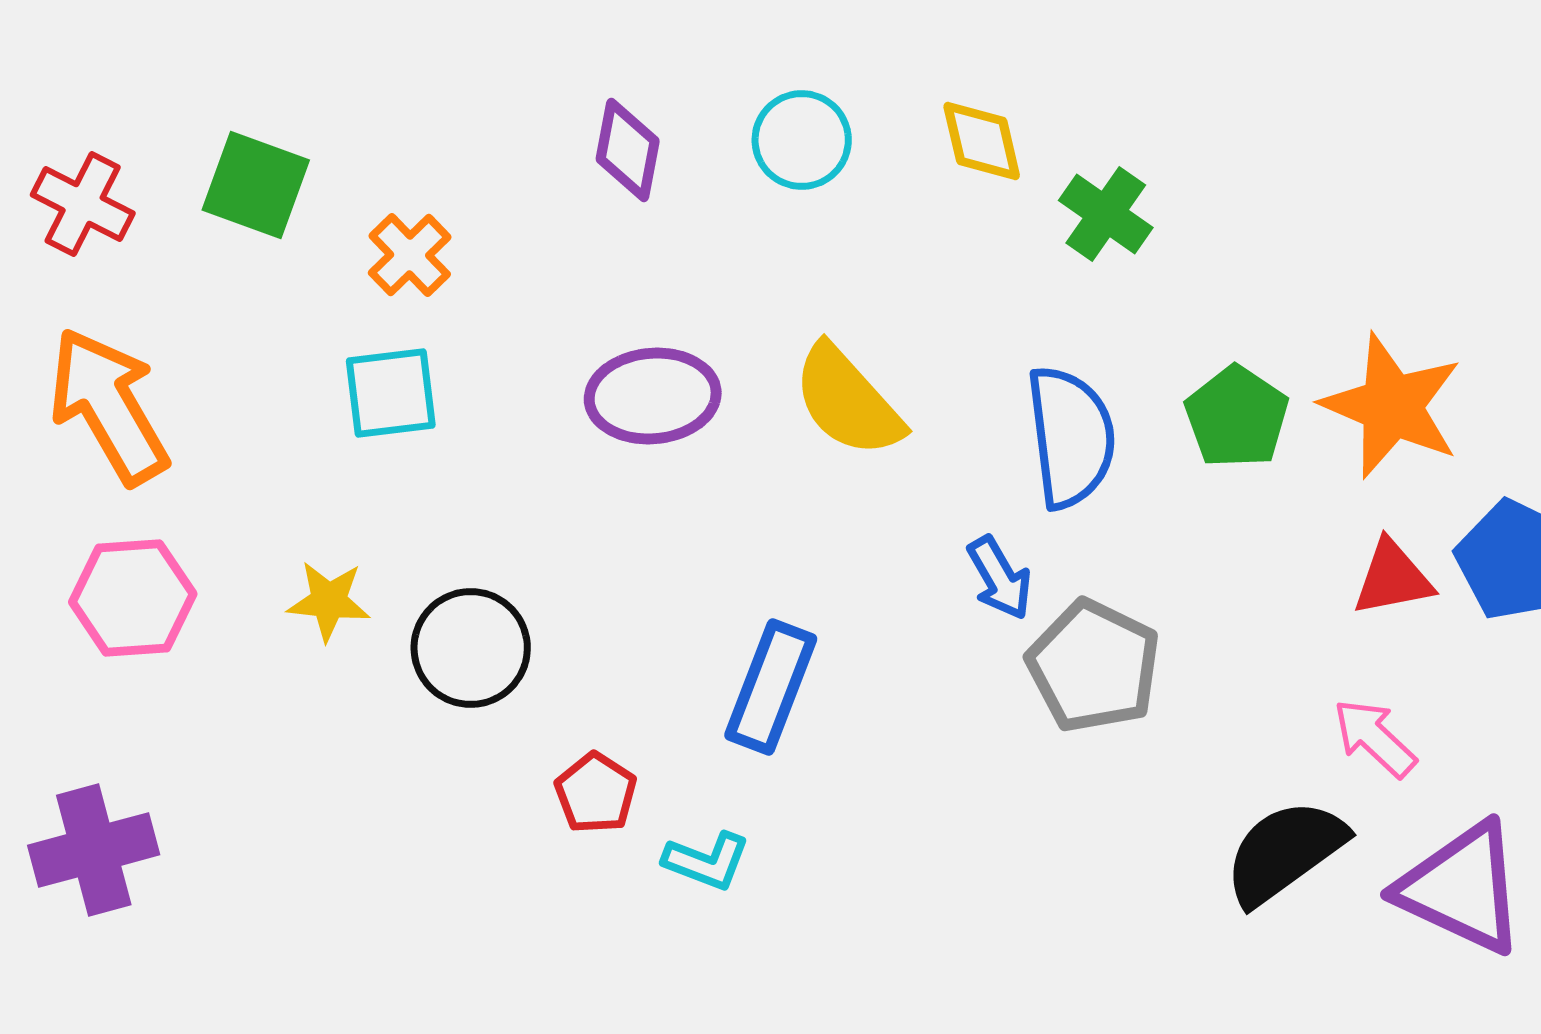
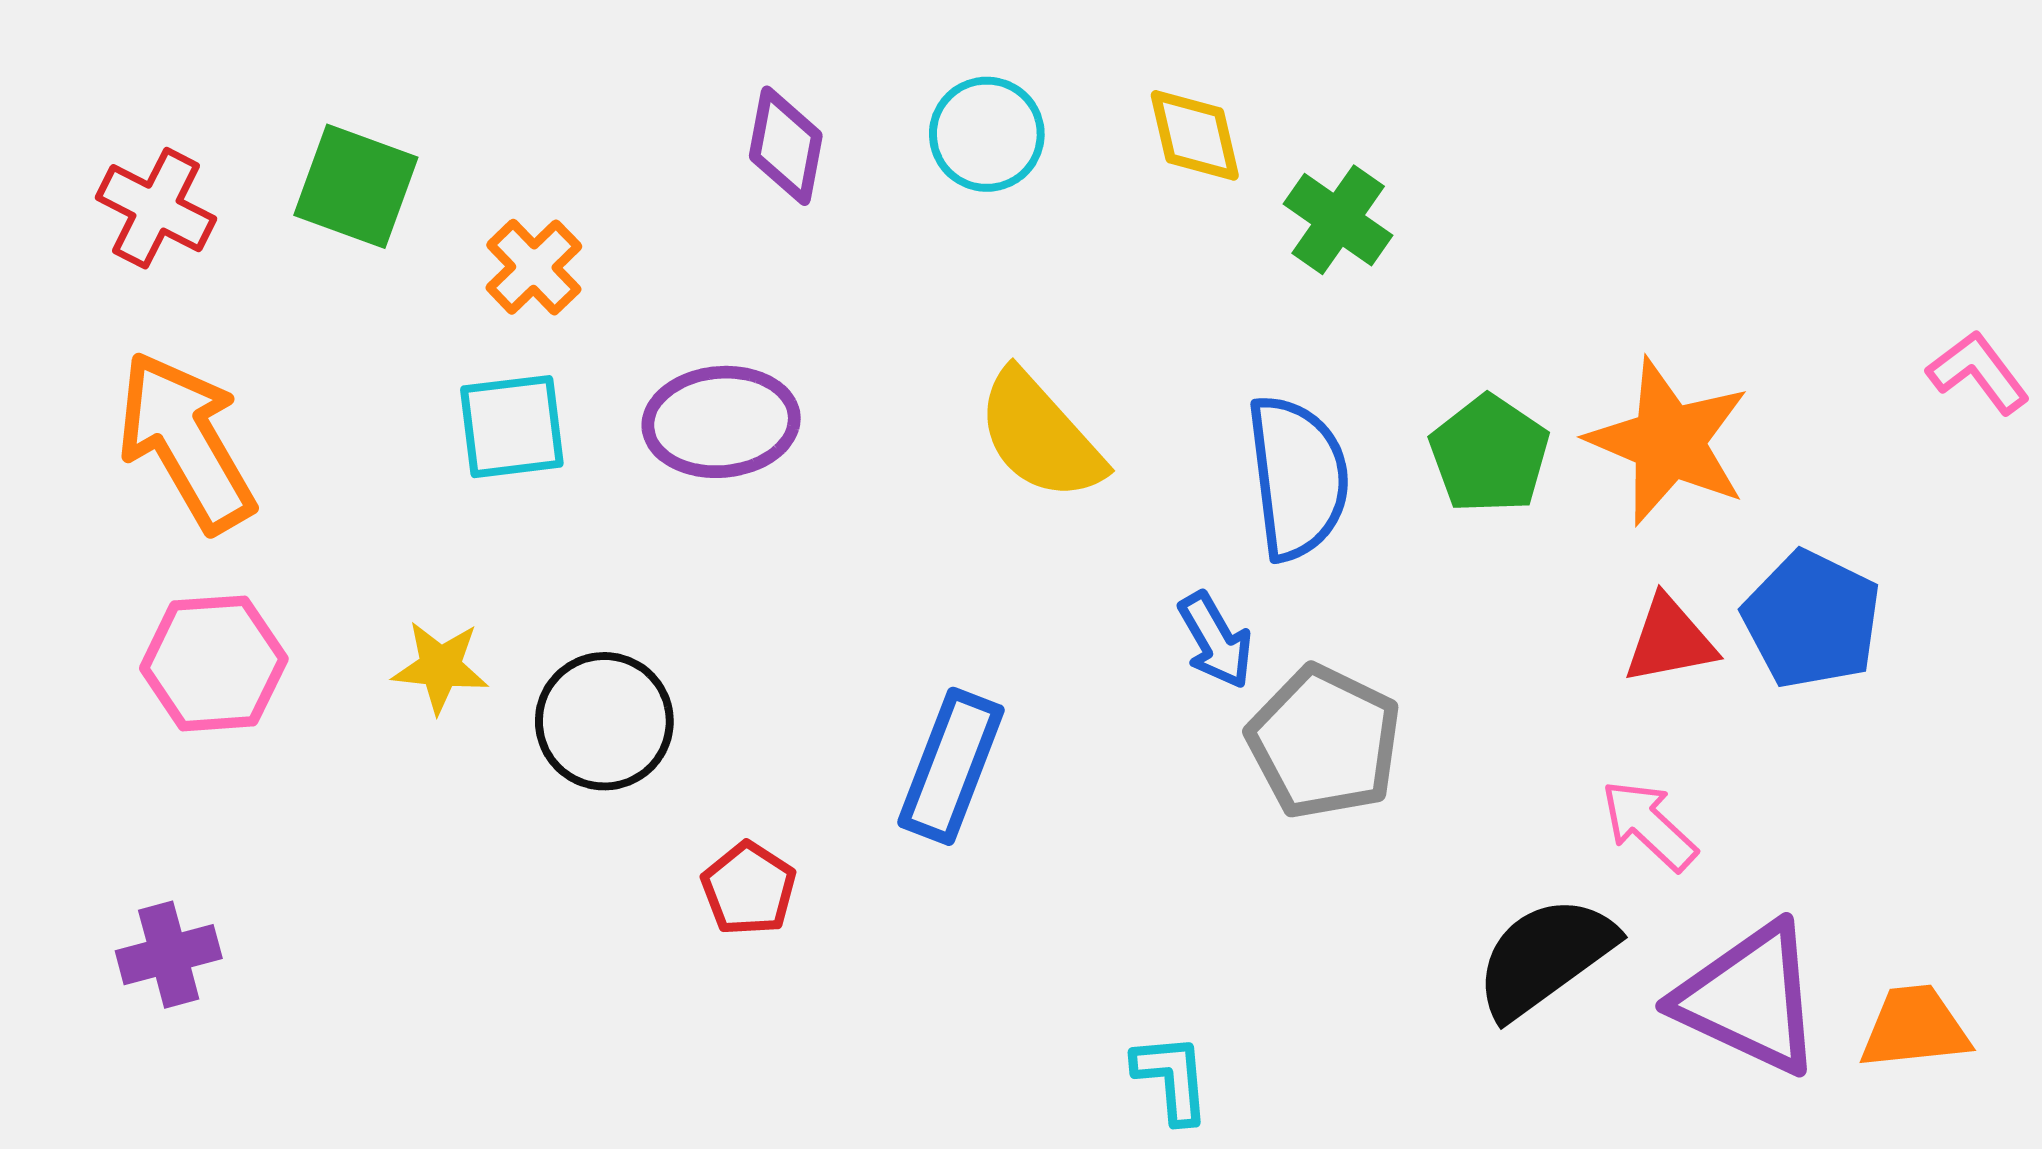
purple ellipse: (653, 396) -> (721, 422), moved
purple cross: (94, 850) -> (169, 955), size x0.7
cyan L-shape: (707, 861) -> (1172, 1078), moved, turned -116

